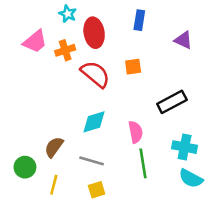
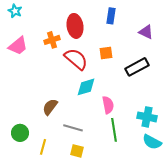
cyan star: (68, 14) -> (15, 11), moved
pink trapezoid: (35, 41) -> (18, 46), moved
black rectangle: (172, 102) -> (137, 67), moved
cyan diamond: (94, 122) -> (86, 87), moved
brown semicircle: (54, 147) -> (50, 107), moved
yellow square: (97, 190) -> (77, 151), turned 32

